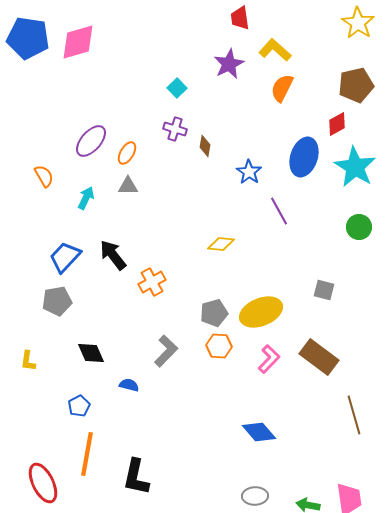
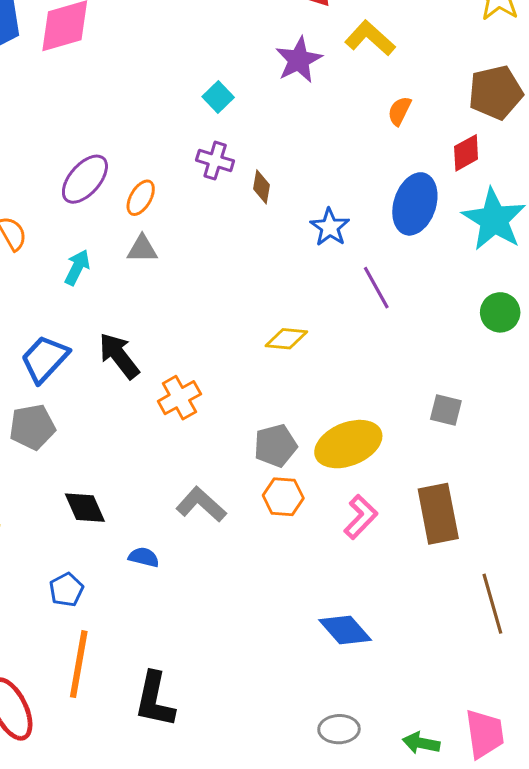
orange semicircle: (282, 88) -> (399, 111), moved, size x0.7
gray L-shape: (166, 351) -> (201, 504), turned -92
brown rectangle: (319, 357) -> (438, 514), turned 42

